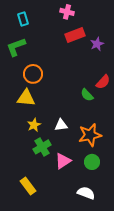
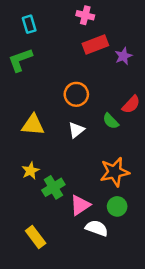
orange circle: (33, 74) -> (76, 94), moved
yellow star: (34, 125) -> (30, 171), moved
white triangle: (61, 125) -> (76, 130), moved, turned -32
white semicircle: (86, 193) -> (97, 228), moved

